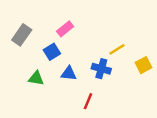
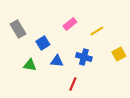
pink rectangle: (65, 29) -> (70, 24), moved
gray rectangle: (22, 35) -> (18, 29), turned -66
yellow line: (117, 49) -> (97, 31), moved

